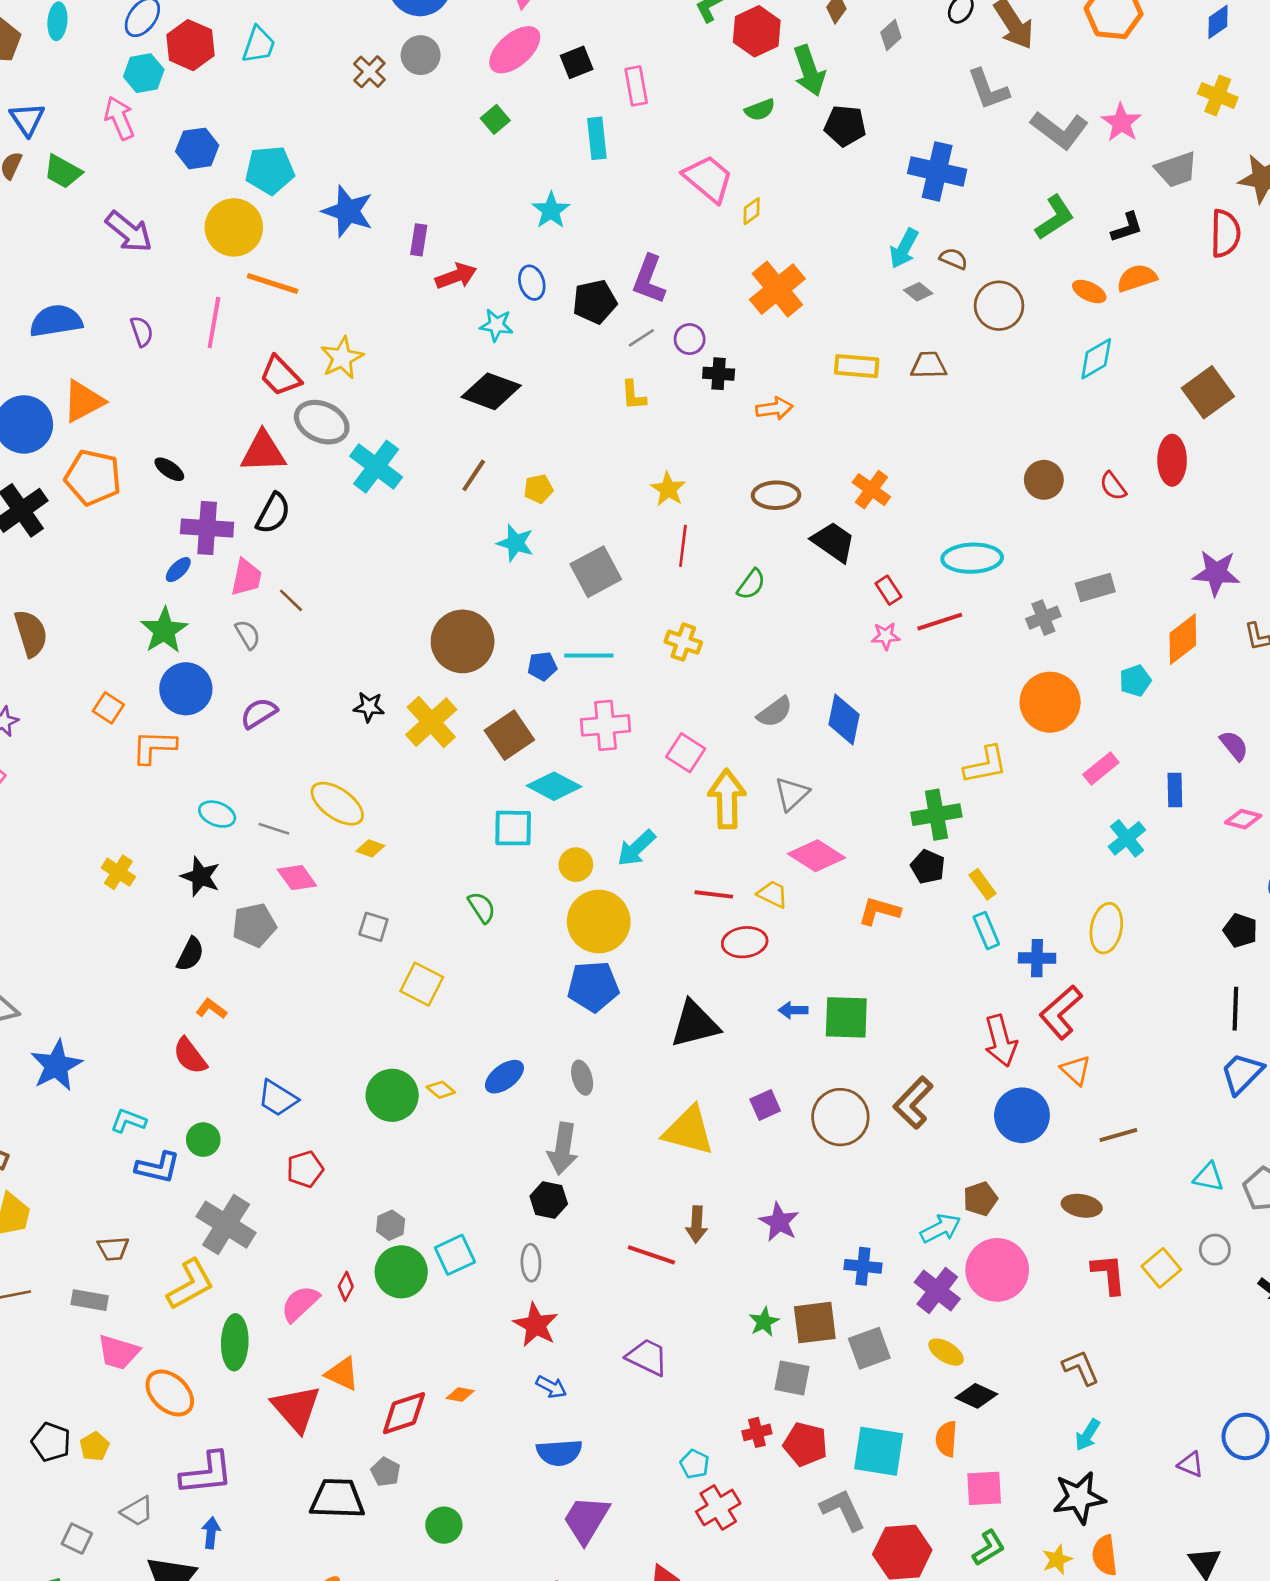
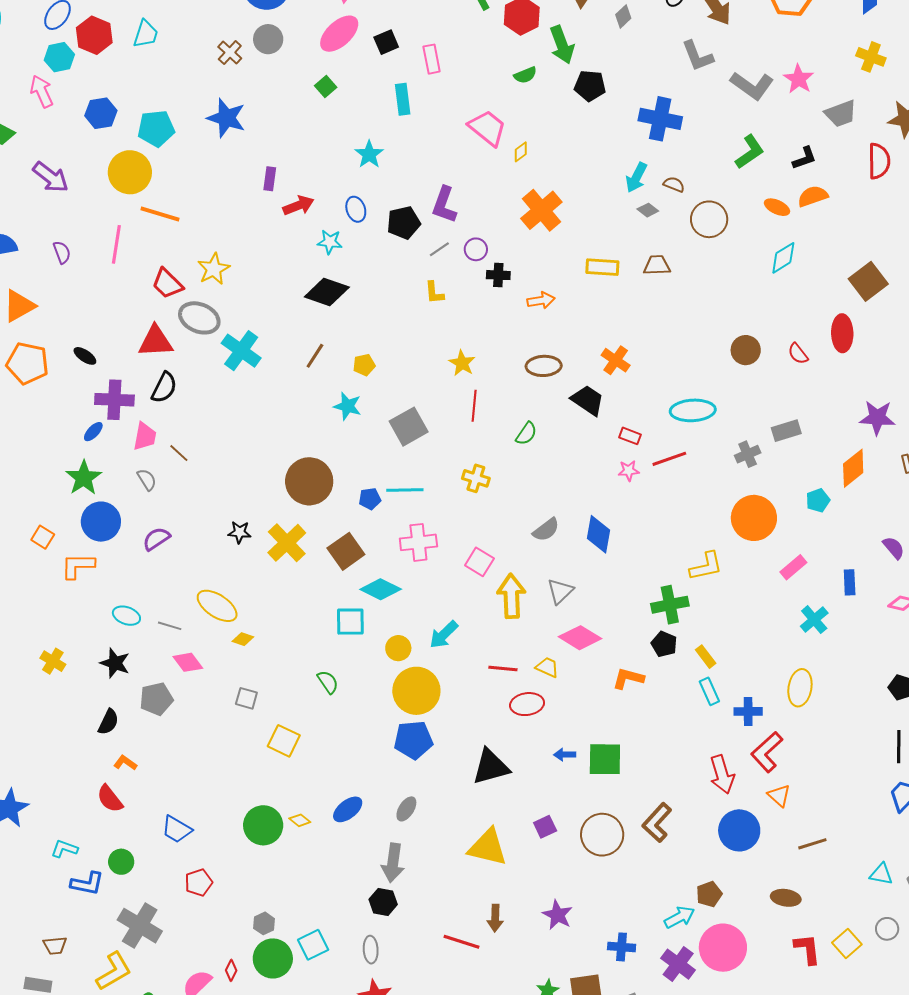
blue star: (348, 211) -> (226, 118), moved
red rectangle: (888, 590) -> (630, 436), turned -35
gray ellipse: (582, 1078) -> (406, 809), turned 50

